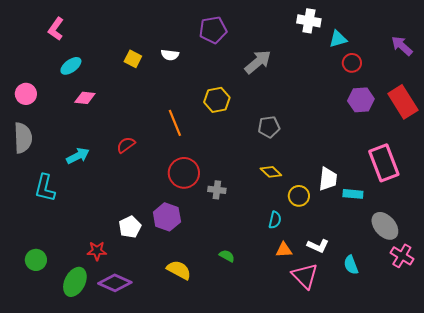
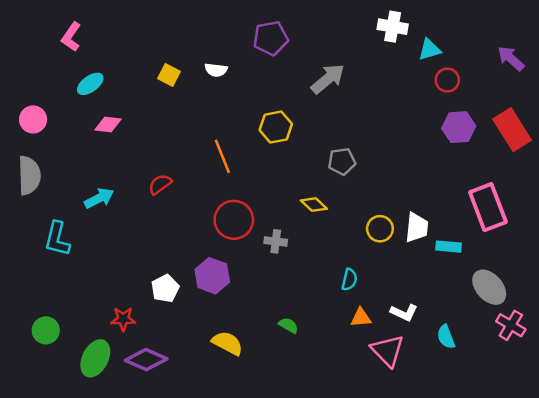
yellow diamond: (271, 172) -> (314, 205), moved
yellow circle: (299, 196) -> (380, 229), moved

